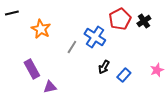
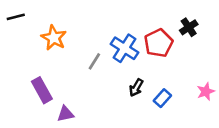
red pentagon: (120, 19) -> (159, 43), moved

